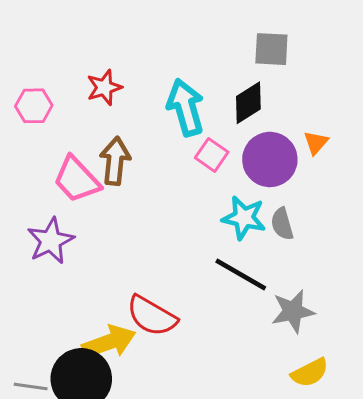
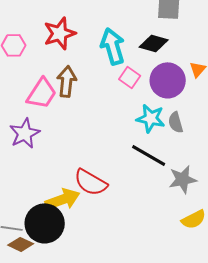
red star: (104, 87) -> (60, 33), size x1.4
black diamond: (248, 103) -> (154, 43), turned 48
pink trapezoid: (77, 179) -> (42, 93), turned -104

